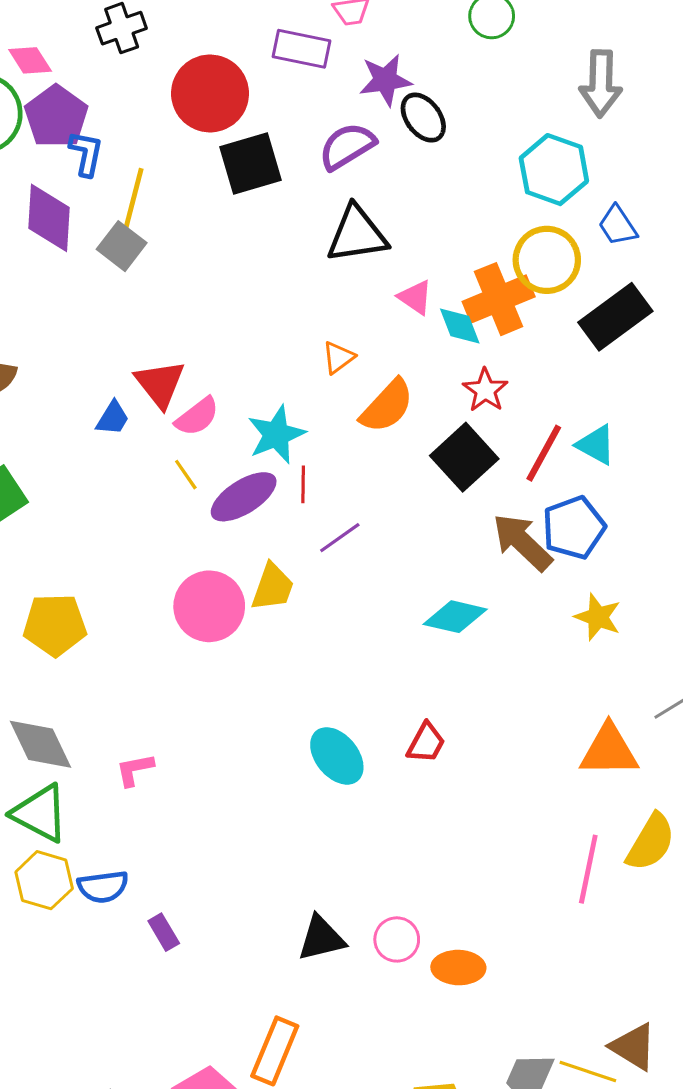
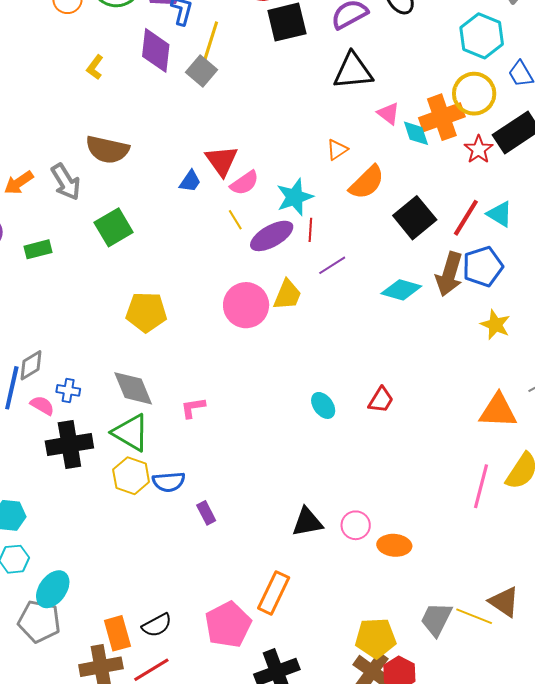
red star: (485, 390) -> (479, 149), moved
brown arrow: (522, 542) -> (449, 274), turned -120
cyan diamond: (455, 617) -> (401, 290), moved
cyan ellipse: (337, 756) -> (323, 405), size x0.7

